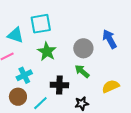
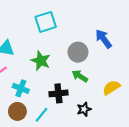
cyan square: (41, 24) -> (46, 22), moved
cyan cross: (24, 75) -> (21, 88), turned -35

